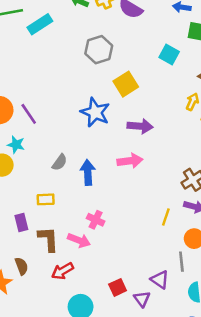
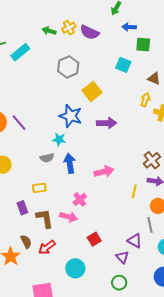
cyan star: (16, 145) -> (59, 139), moved
pink arrow: (130, 161) -> (104, 172), moved
gray semicircle: (60, 162) -> (47, 158), turned 48
pink cross: (96, 220) -> (80, 199), turned 32
red arrow: (62, 271) -> (47, 247), moved
red square: (118, 287) -> (94, 239), moved

